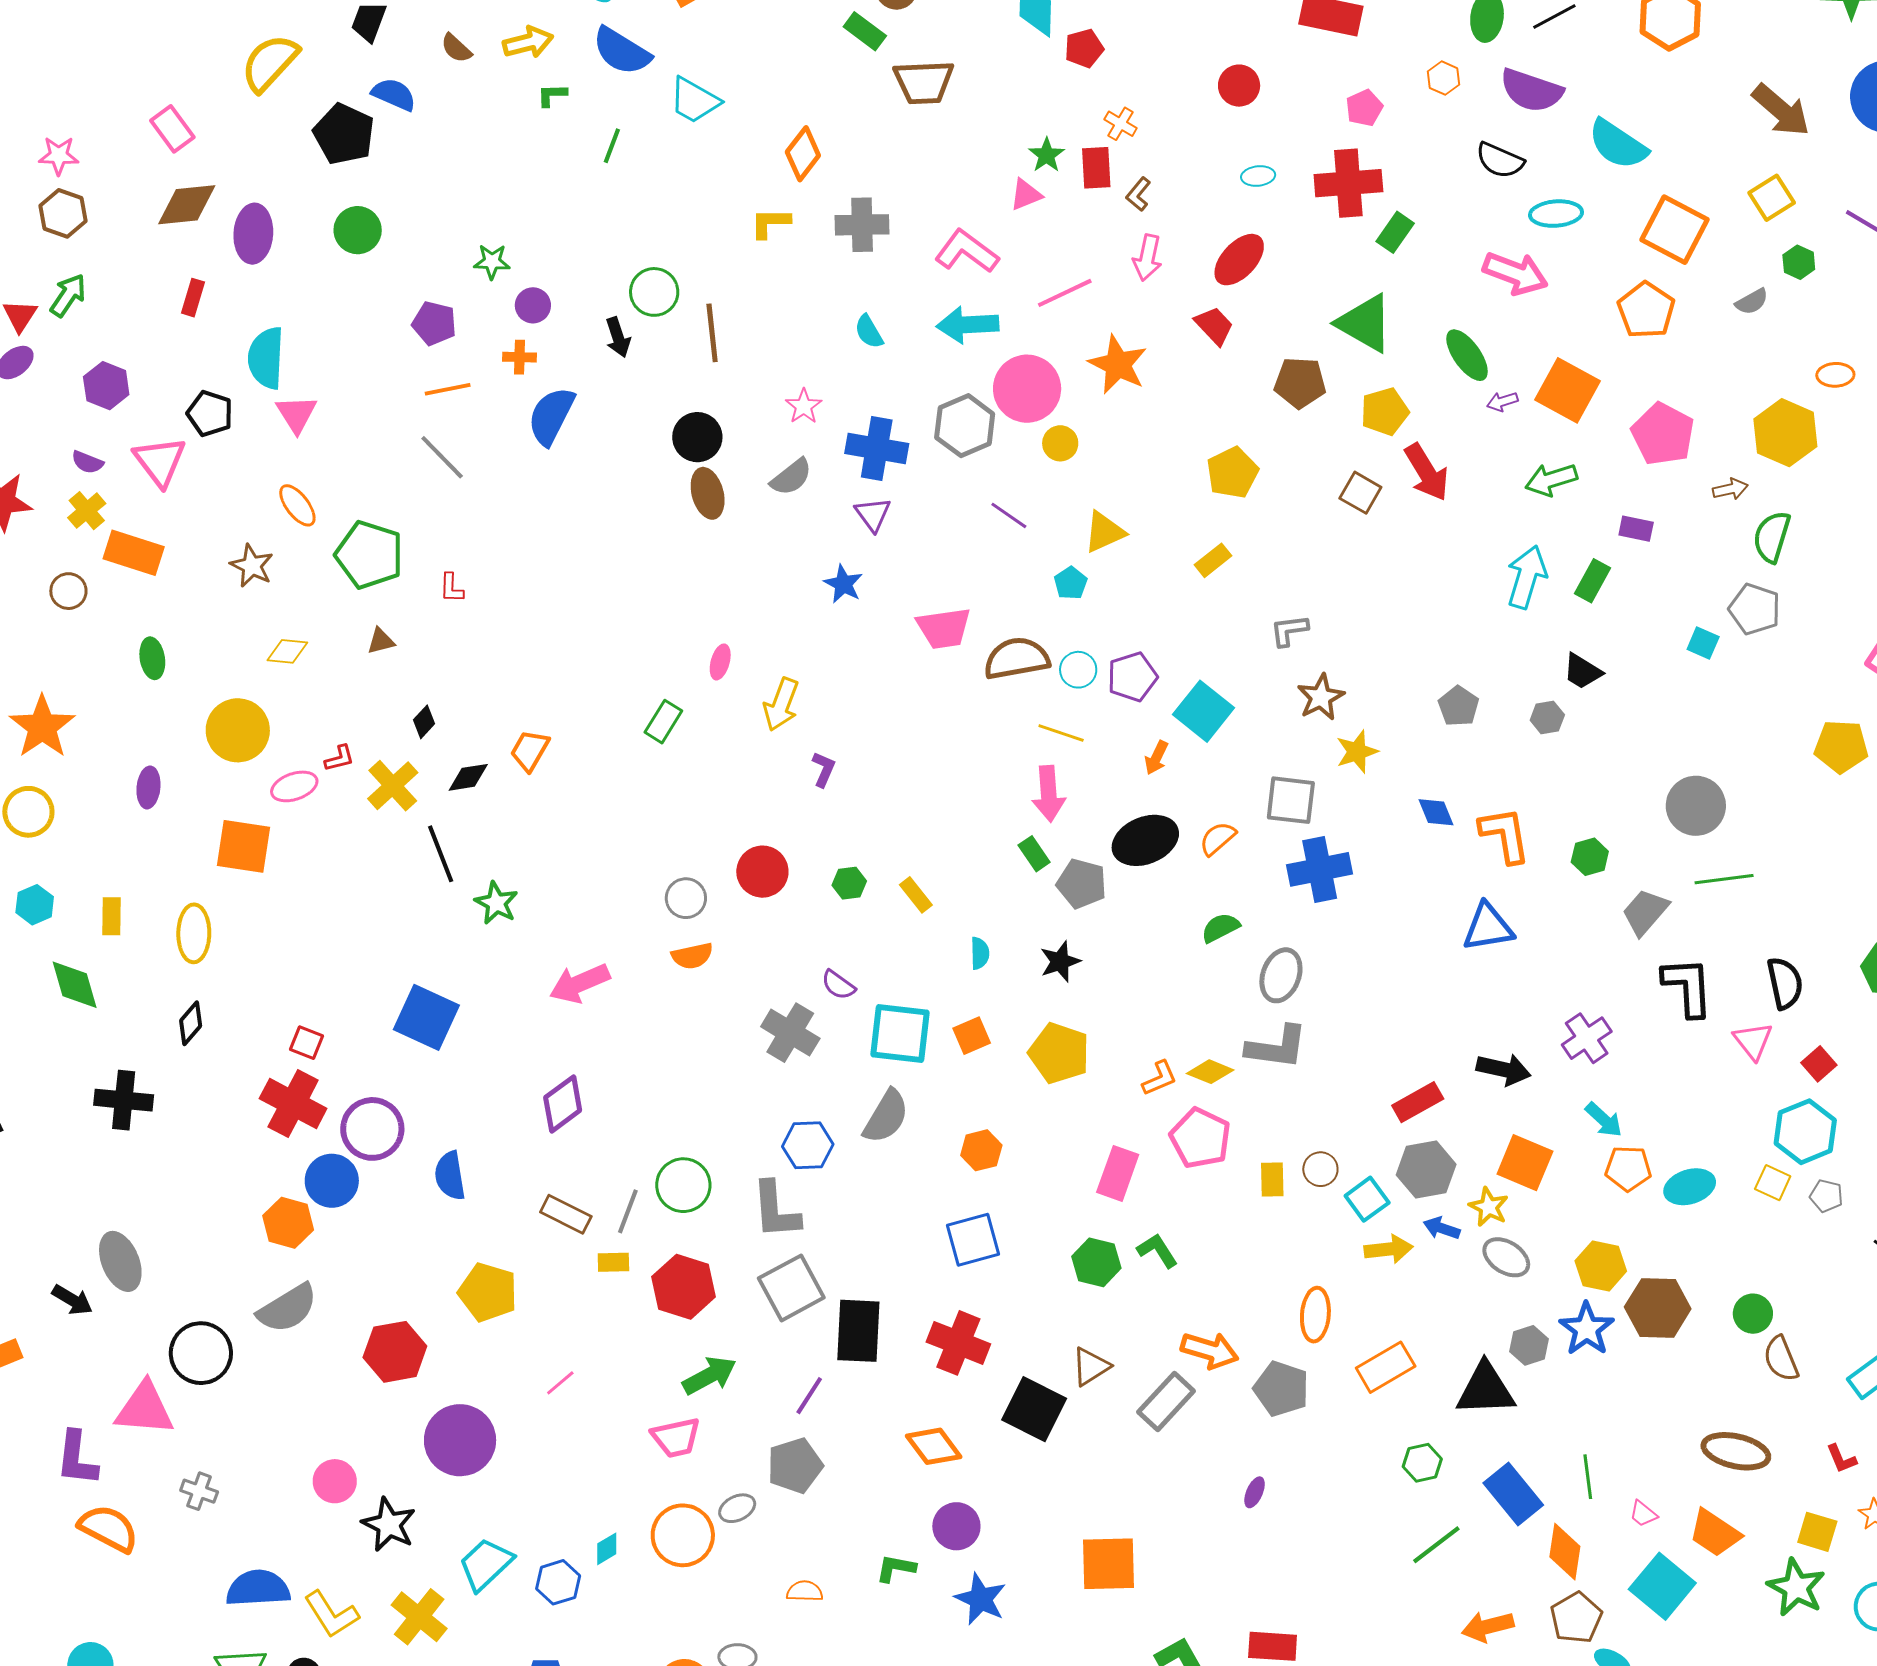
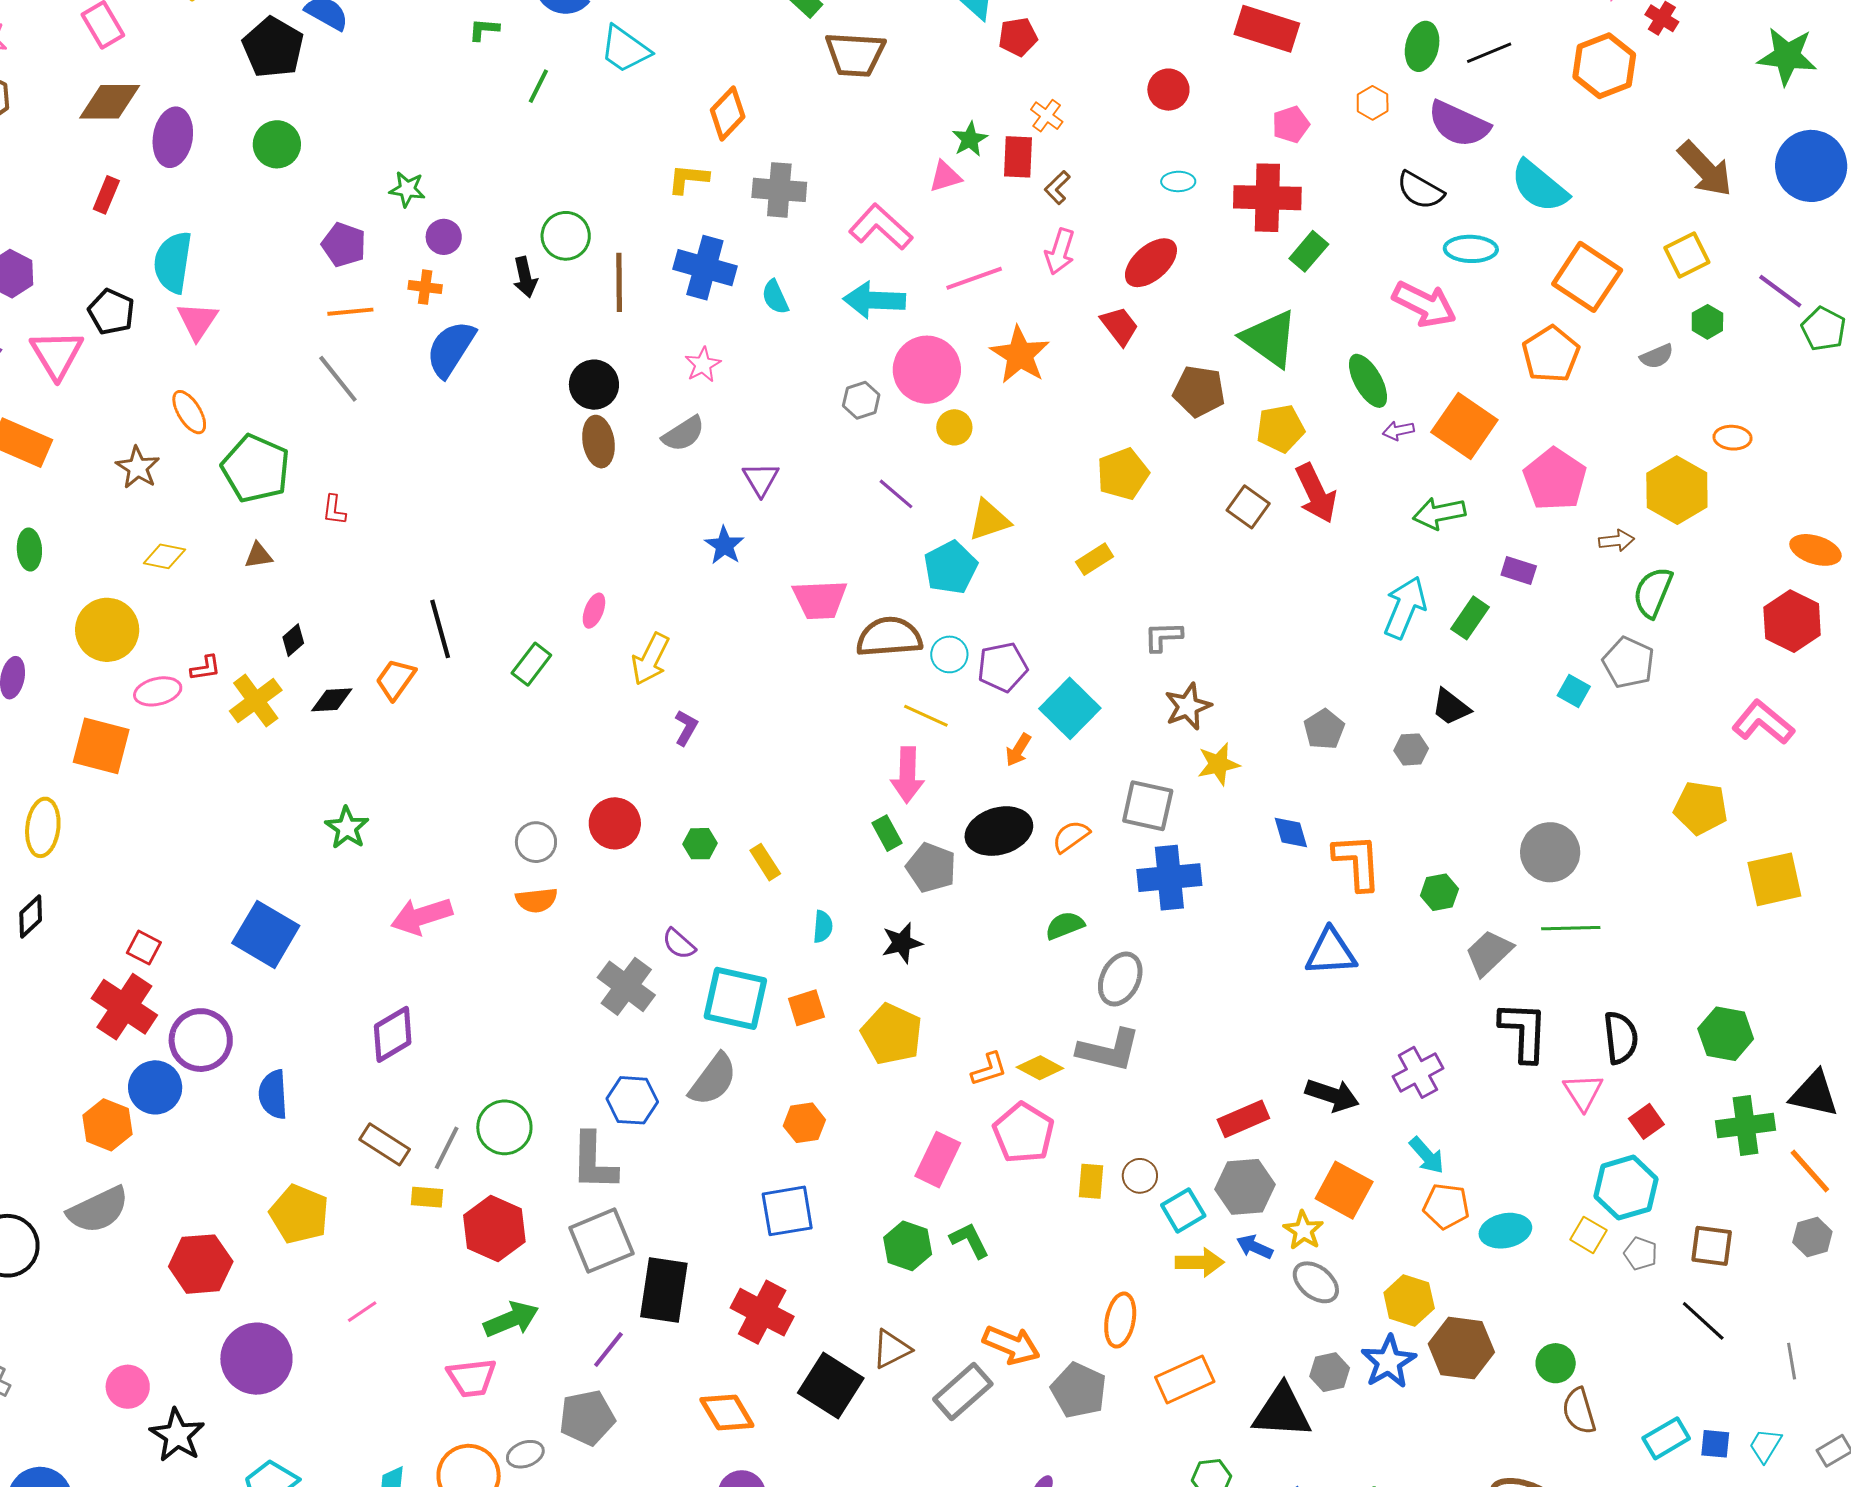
gray hexagon: (965, 426) -> (861, 400), size x0.6
blue cross: (877, 449) -> (705, 268), moved
cyan pentagon: (1071, 583) -> (951, 567), size x1.6
black line: (441, 854) -> (440, 629), moved

